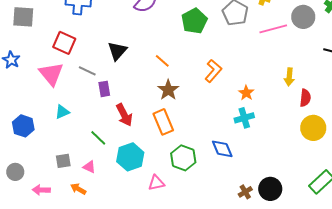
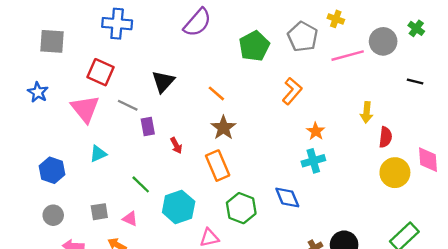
orange L-shape: (213, 71) -> (292, 91), moved
red arrow: (124, 115) -> (176, 145), moved, size x0.6
gray circle: (15, 172) -> (53, 215), moved

